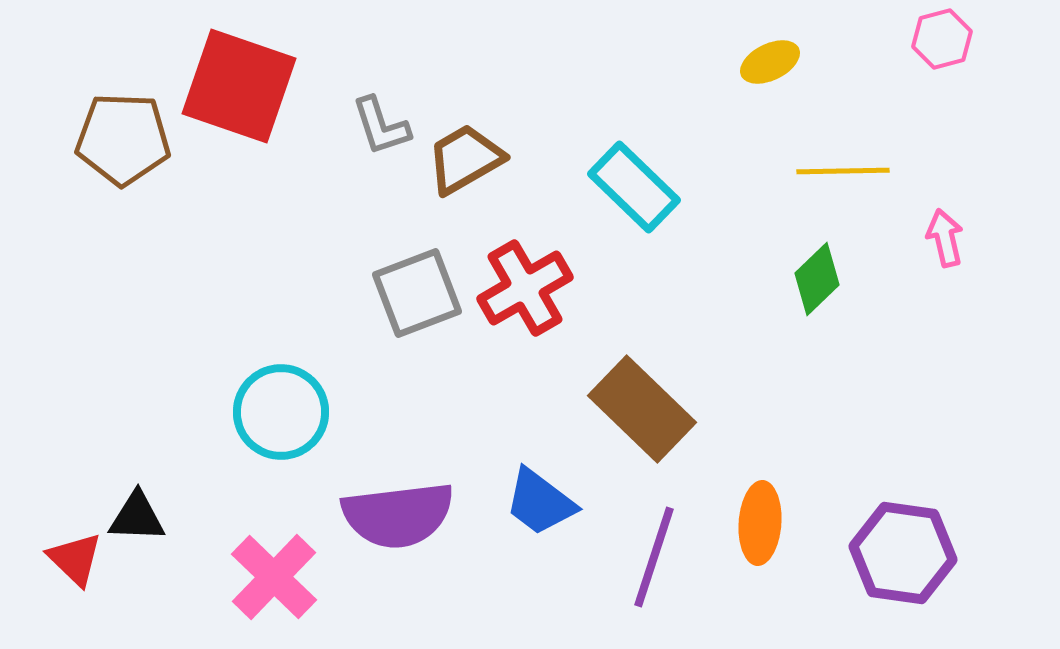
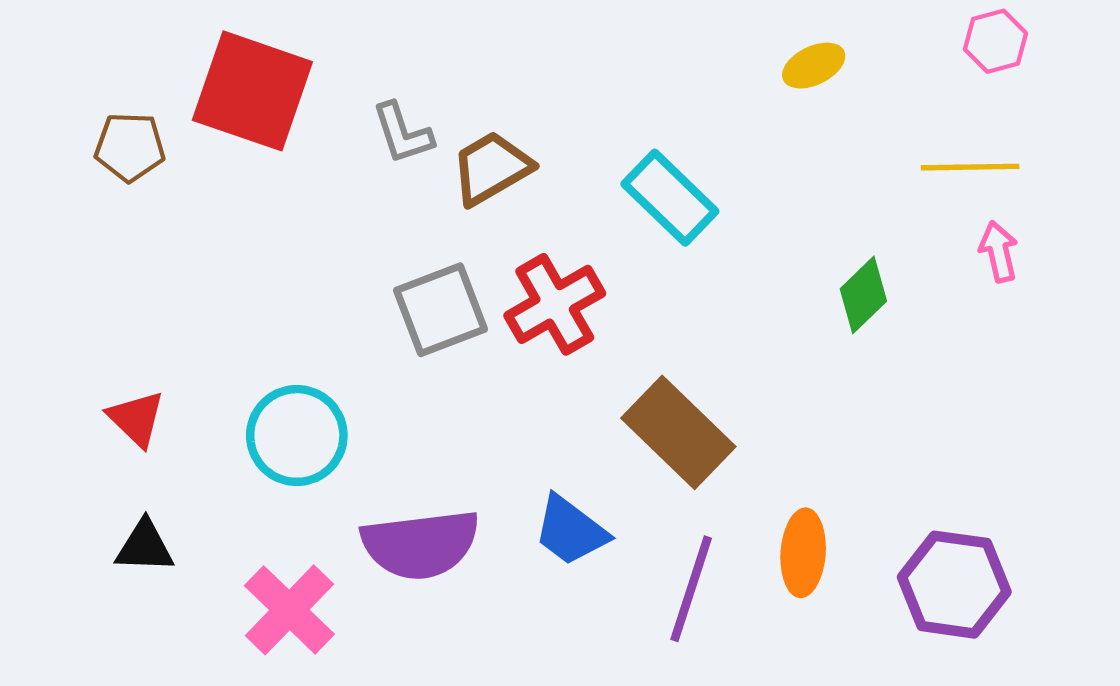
brown pentagon: (123, 139) -> (130, 147), size x0.7
yellow line: (843, 171) -> (970, 167), moved
red triangle: (75, 559) -> (136, 419), moved

